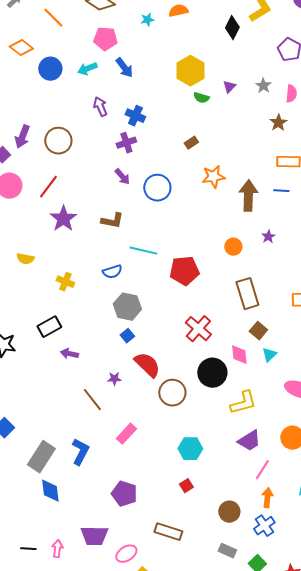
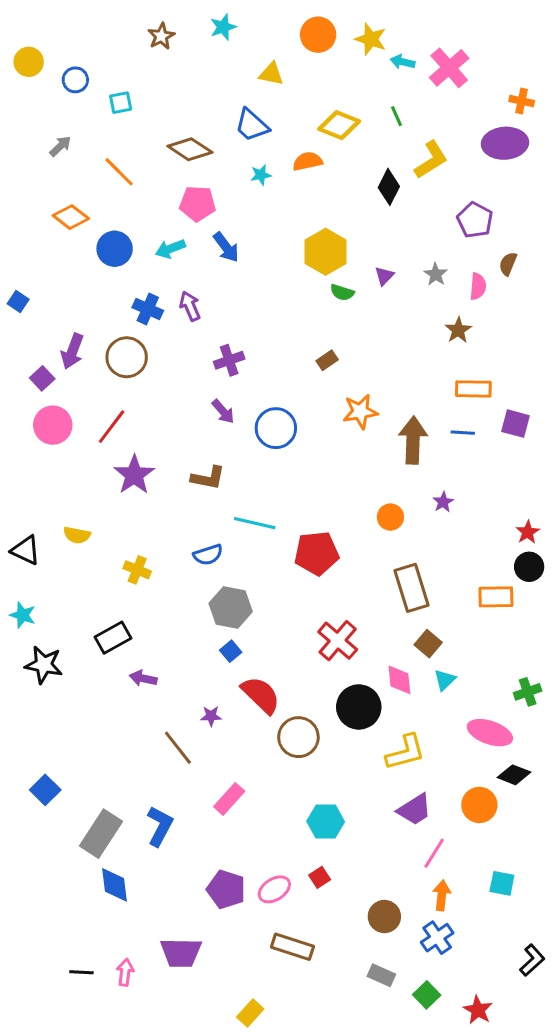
blue cross: (135, 116) -> (148, 309), moved
pink ellipse: (126, 554) -> (274, 889), moved

